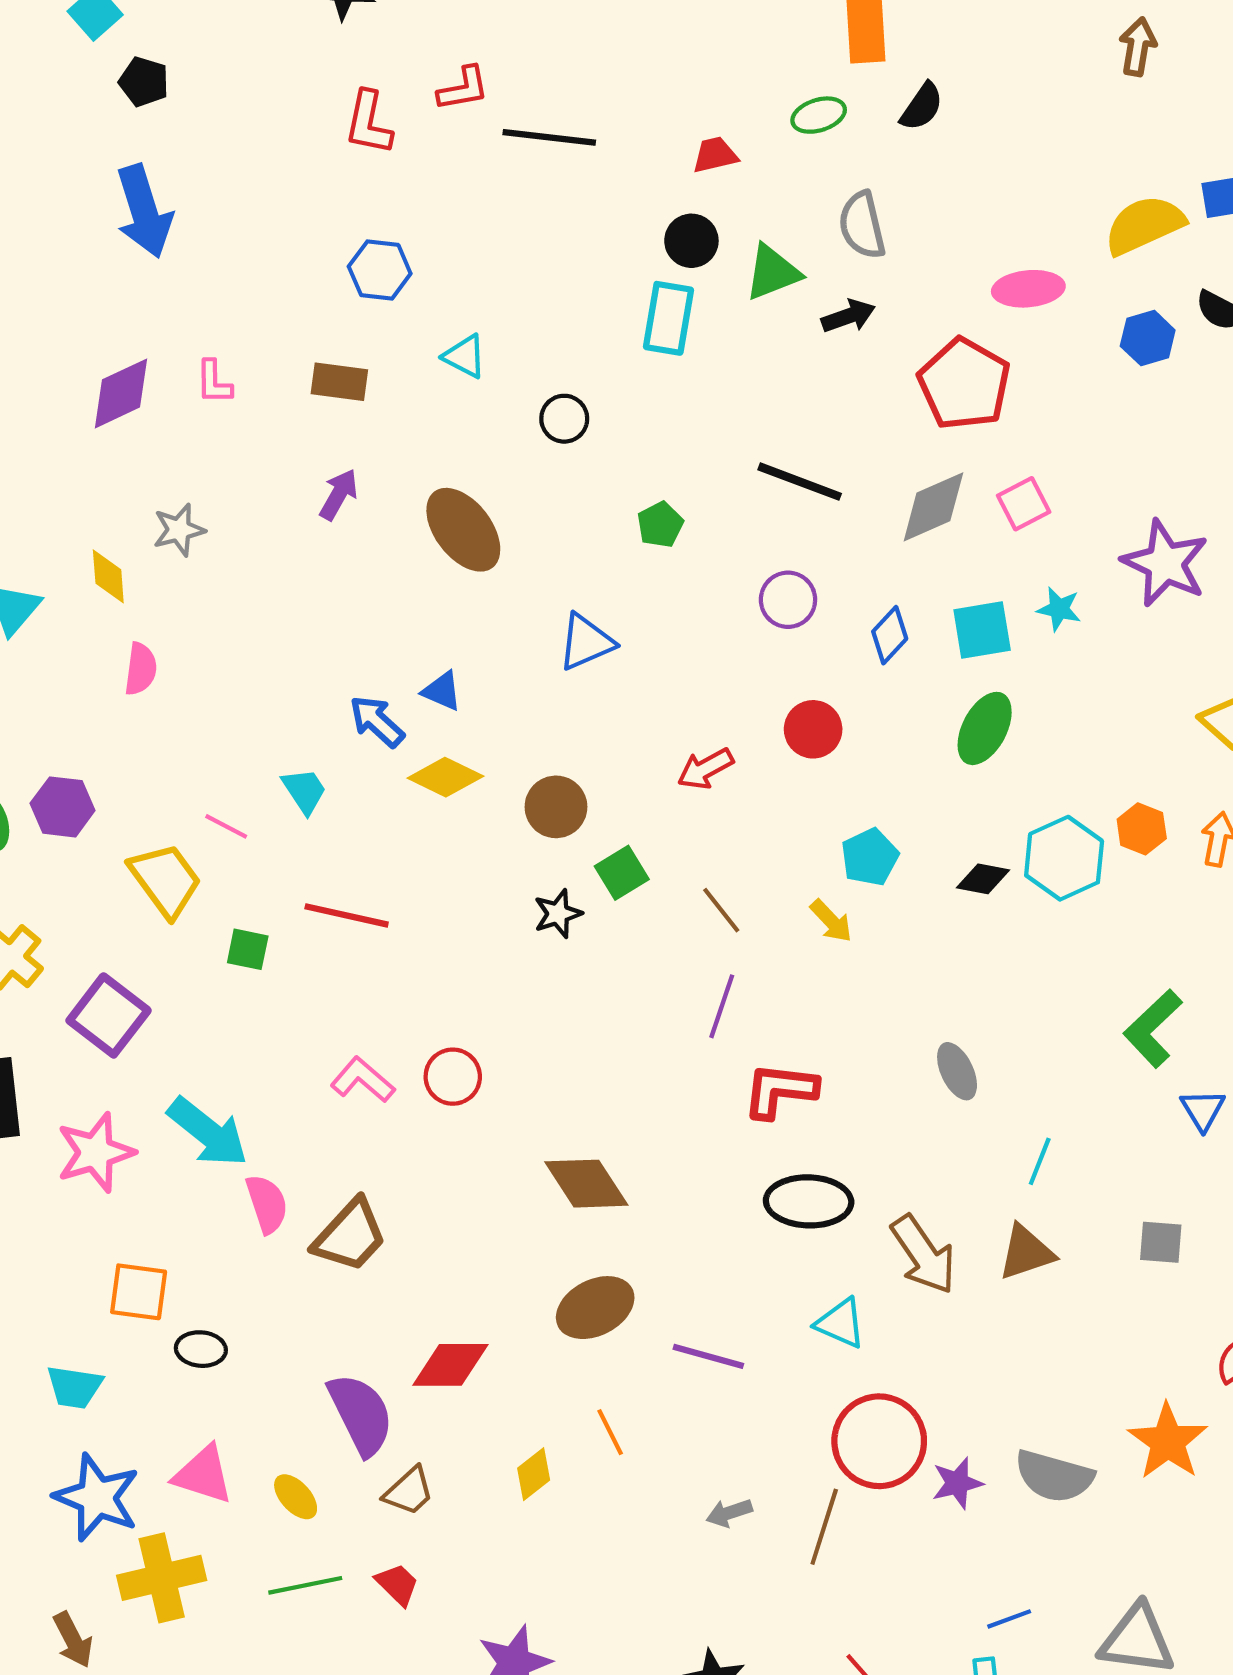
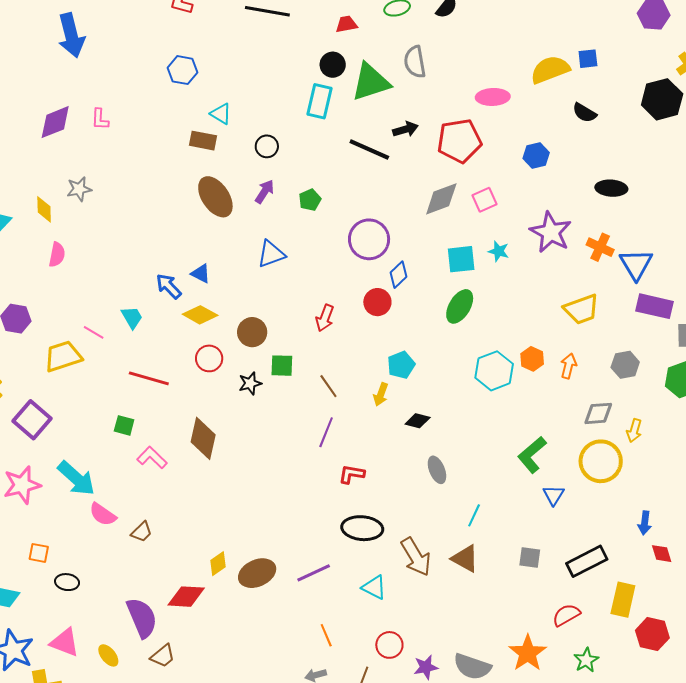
green triangle: (773, 272) -> (371, 82), size x1.4
black arrow: (848, 316) -> (405, 129), moved
blue hexagon: (1148, 338) -> (536, 155), moved
brown rectangle: (339, 382) -> (203, 141), moved
red pentagon: (964, 384) -> (459, 141), turned 30
black line: (800, 482) -> (369, 150), moved
purple arrow: (339, 495) -> (265, 192), moved
purple circle: (788, 600) -> (369, 239), size x1.5
blue diamond: (890, 635) -> (398, 275), moved
red arrow: (705, 769) -> (325, 318), turned -44
green square: (622, 873) -> (282, 366), turned 30
black diamond: (983, 879) -> (418, 421), moved
yellow trapezoid: (165, 880) -> (63, 356), turned -75
yellow arrow: (831, 921) -> (381, 394), turned 60
green square: (248, 949) -> (124, 425), moved
red circle: (453, 1077) -> (209, 358), moved
red L-shape: (780, 1090) -> (352, 474), size x0.7
brown diamond: (586, 1184) -> (203, 438), moved, turned 42
pink semicircle: (267, 1204) -> (103, 514), turned 140
brown trapezoid: (350, 1236) -> (142, 532), size x0.6
brown triangle: (1026, 1252) -> (465, 559), turned 44
orange square: (139, 1292) -> (39, 553), size x0.7
purple line: (708, 1356) -> (314, 573), moved, turned -44
orange line: (610, 1432) -> (326, 635), moved
red circle: (879, 1441) -> (389, 645), size x0.6
yellow diamond: (534, 1474) -> (218, 564), moved

